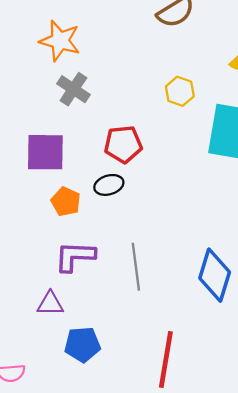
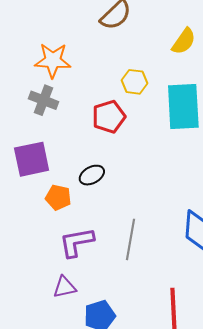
orange star: (60, 41) -> (53, 60), moved
red pentagon: (123, 144) -> (109, 117), moved
gray line: (136, 267) -> (130, 239), turned 30

